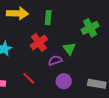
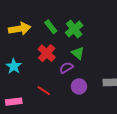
green rectangle: (48, 18) -> (51, 27), turned -32
green cross: (90, 28) -> (74, 29), moved

